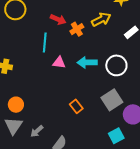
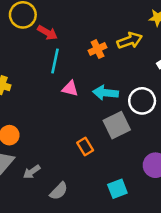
red arrow: (58, 19) -> (47, 33), moved
gray square: (112, 100) -> (117, 125), moved
cyan square: (116, 136) -> (117, 189), moved

